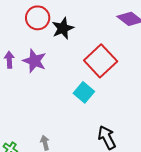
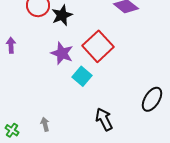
purple star: (34, 61) -> (62, 53), moved

